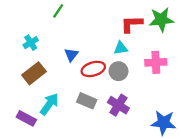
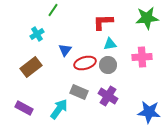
red L-shape: (132, 24) -> (103, 22), moved
cyan cross: (31, 43) -> (37, 34), moved
cyan arrow: (49, 104) -> (59, 109), moved

